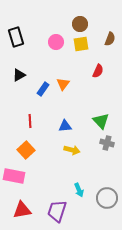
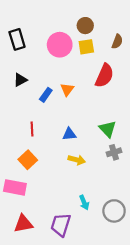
pink circle: (56, 42) -> (60, 45), size x1.5
red semicircle: (98, 71) -> (104, 76), size x1.6
gray cross: (107, 143) -> (114, 152), turned -32

